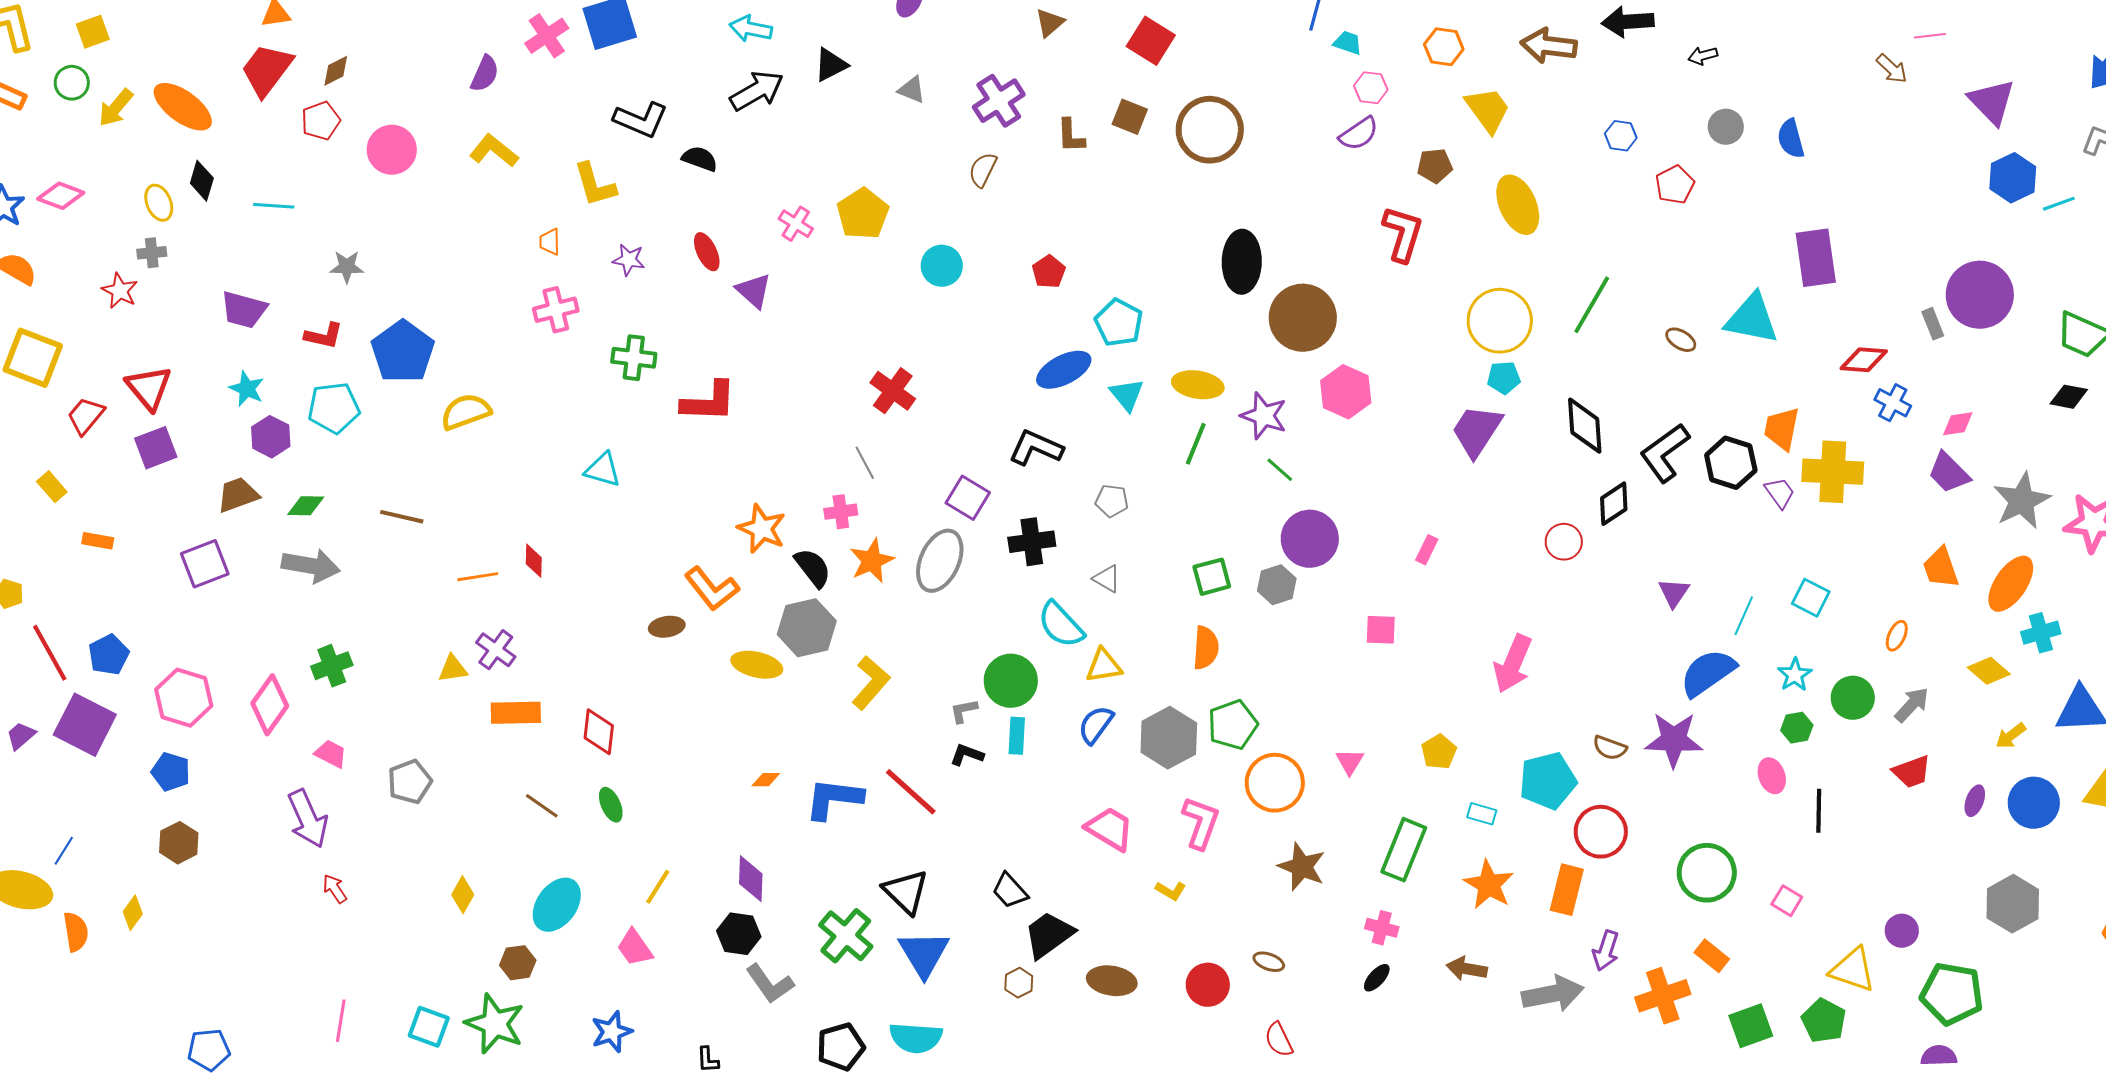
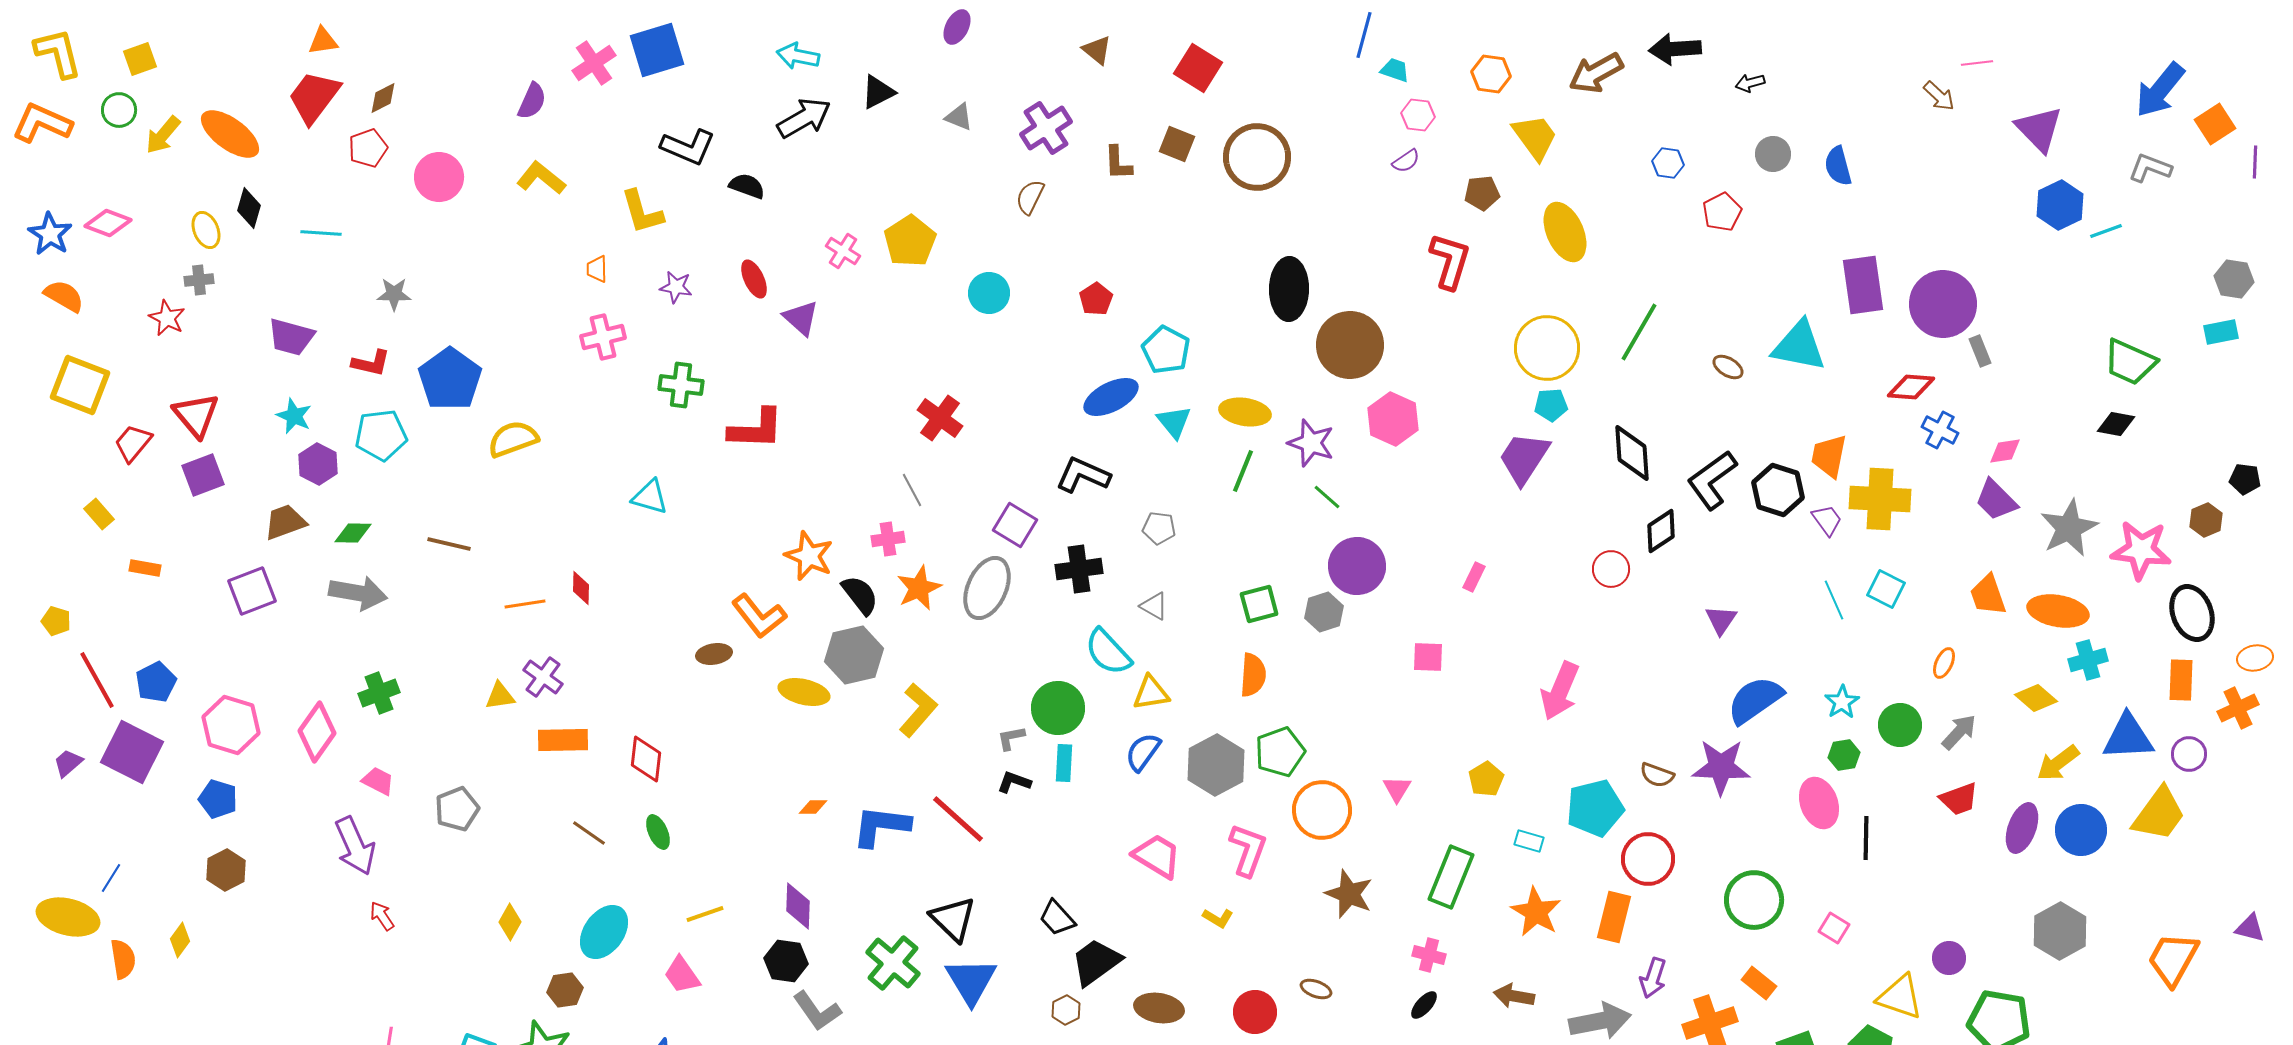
brown triangle: (1050, 23) -> (1097, 50), turned -40
brown arrow: (1549, 46) -> (1596, 73), turned -36
purple semicircle: (1359, 134) -> (1406, 161), size x0.7
purple circle: (1980, 295) -> (1943, 304), moved
orange ellipse: (2011, 584) -> (2058, 611), turned 66
cyan square: (1811, 598) -> (1886, 589), moved
cyan line: (1744, 616) -> (1834, 600), moved, turned -48
yellow arrow: (2011, 736) -> (2058, 763), size x1.4
pink ellipse: (1772, 776) -> (1819, 803), size x1.4
purple ellipse: (1975, 801) -> (2022, 828), size x1.6
yellow line: (658, 887) -> (705, 914), turned 39

